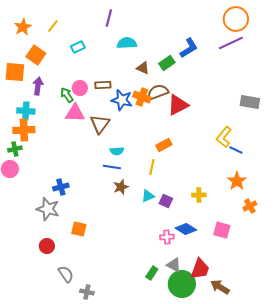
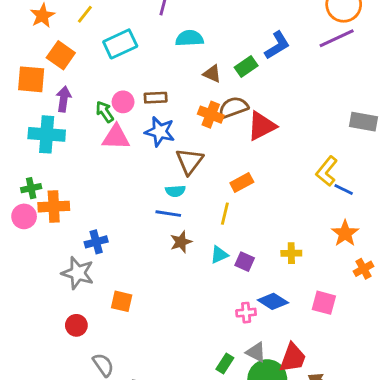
cyan rectangle: (78, 47) -> (120, 44), size x1.6
blue star: (122, 100) -> (160, 132), moved
cyan cross: (26, 111) -> (47, 134), size x1.4
brown triangle: (100, 124) -> (189, 161), moved
orange cross: (24, 130) -> (54, 207), moved

